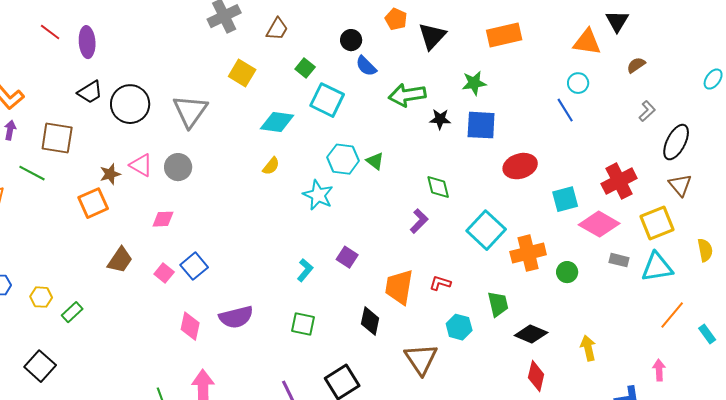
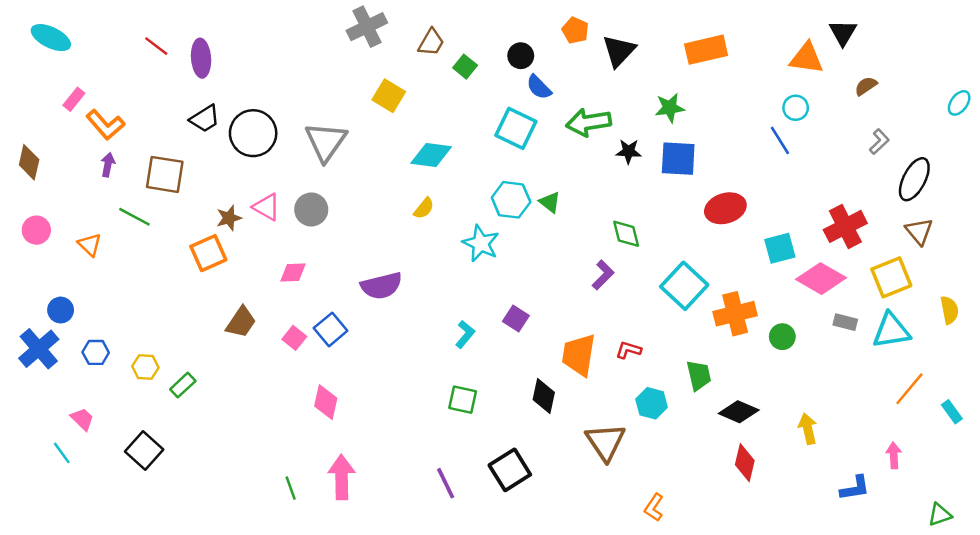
green square: (305, 68) -> (465, 67), moved
cyan square: (327, 100) -> (516, 128), moved
purple semicircle: (236, 317) -> (381, 286), moved

